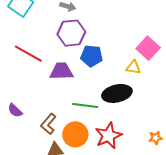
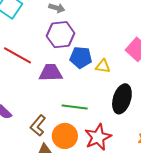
yellow triangle: (133, 67) -> (103, 66), moved
black ellipse: (117, 93) -> (122, 99), moved, turned -60

